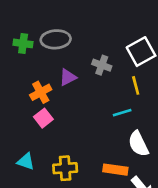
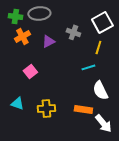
yellow line: (136, 85) -> (98, 47), turned 32
orange cross: (41, 92) -> (22, 36), moved

